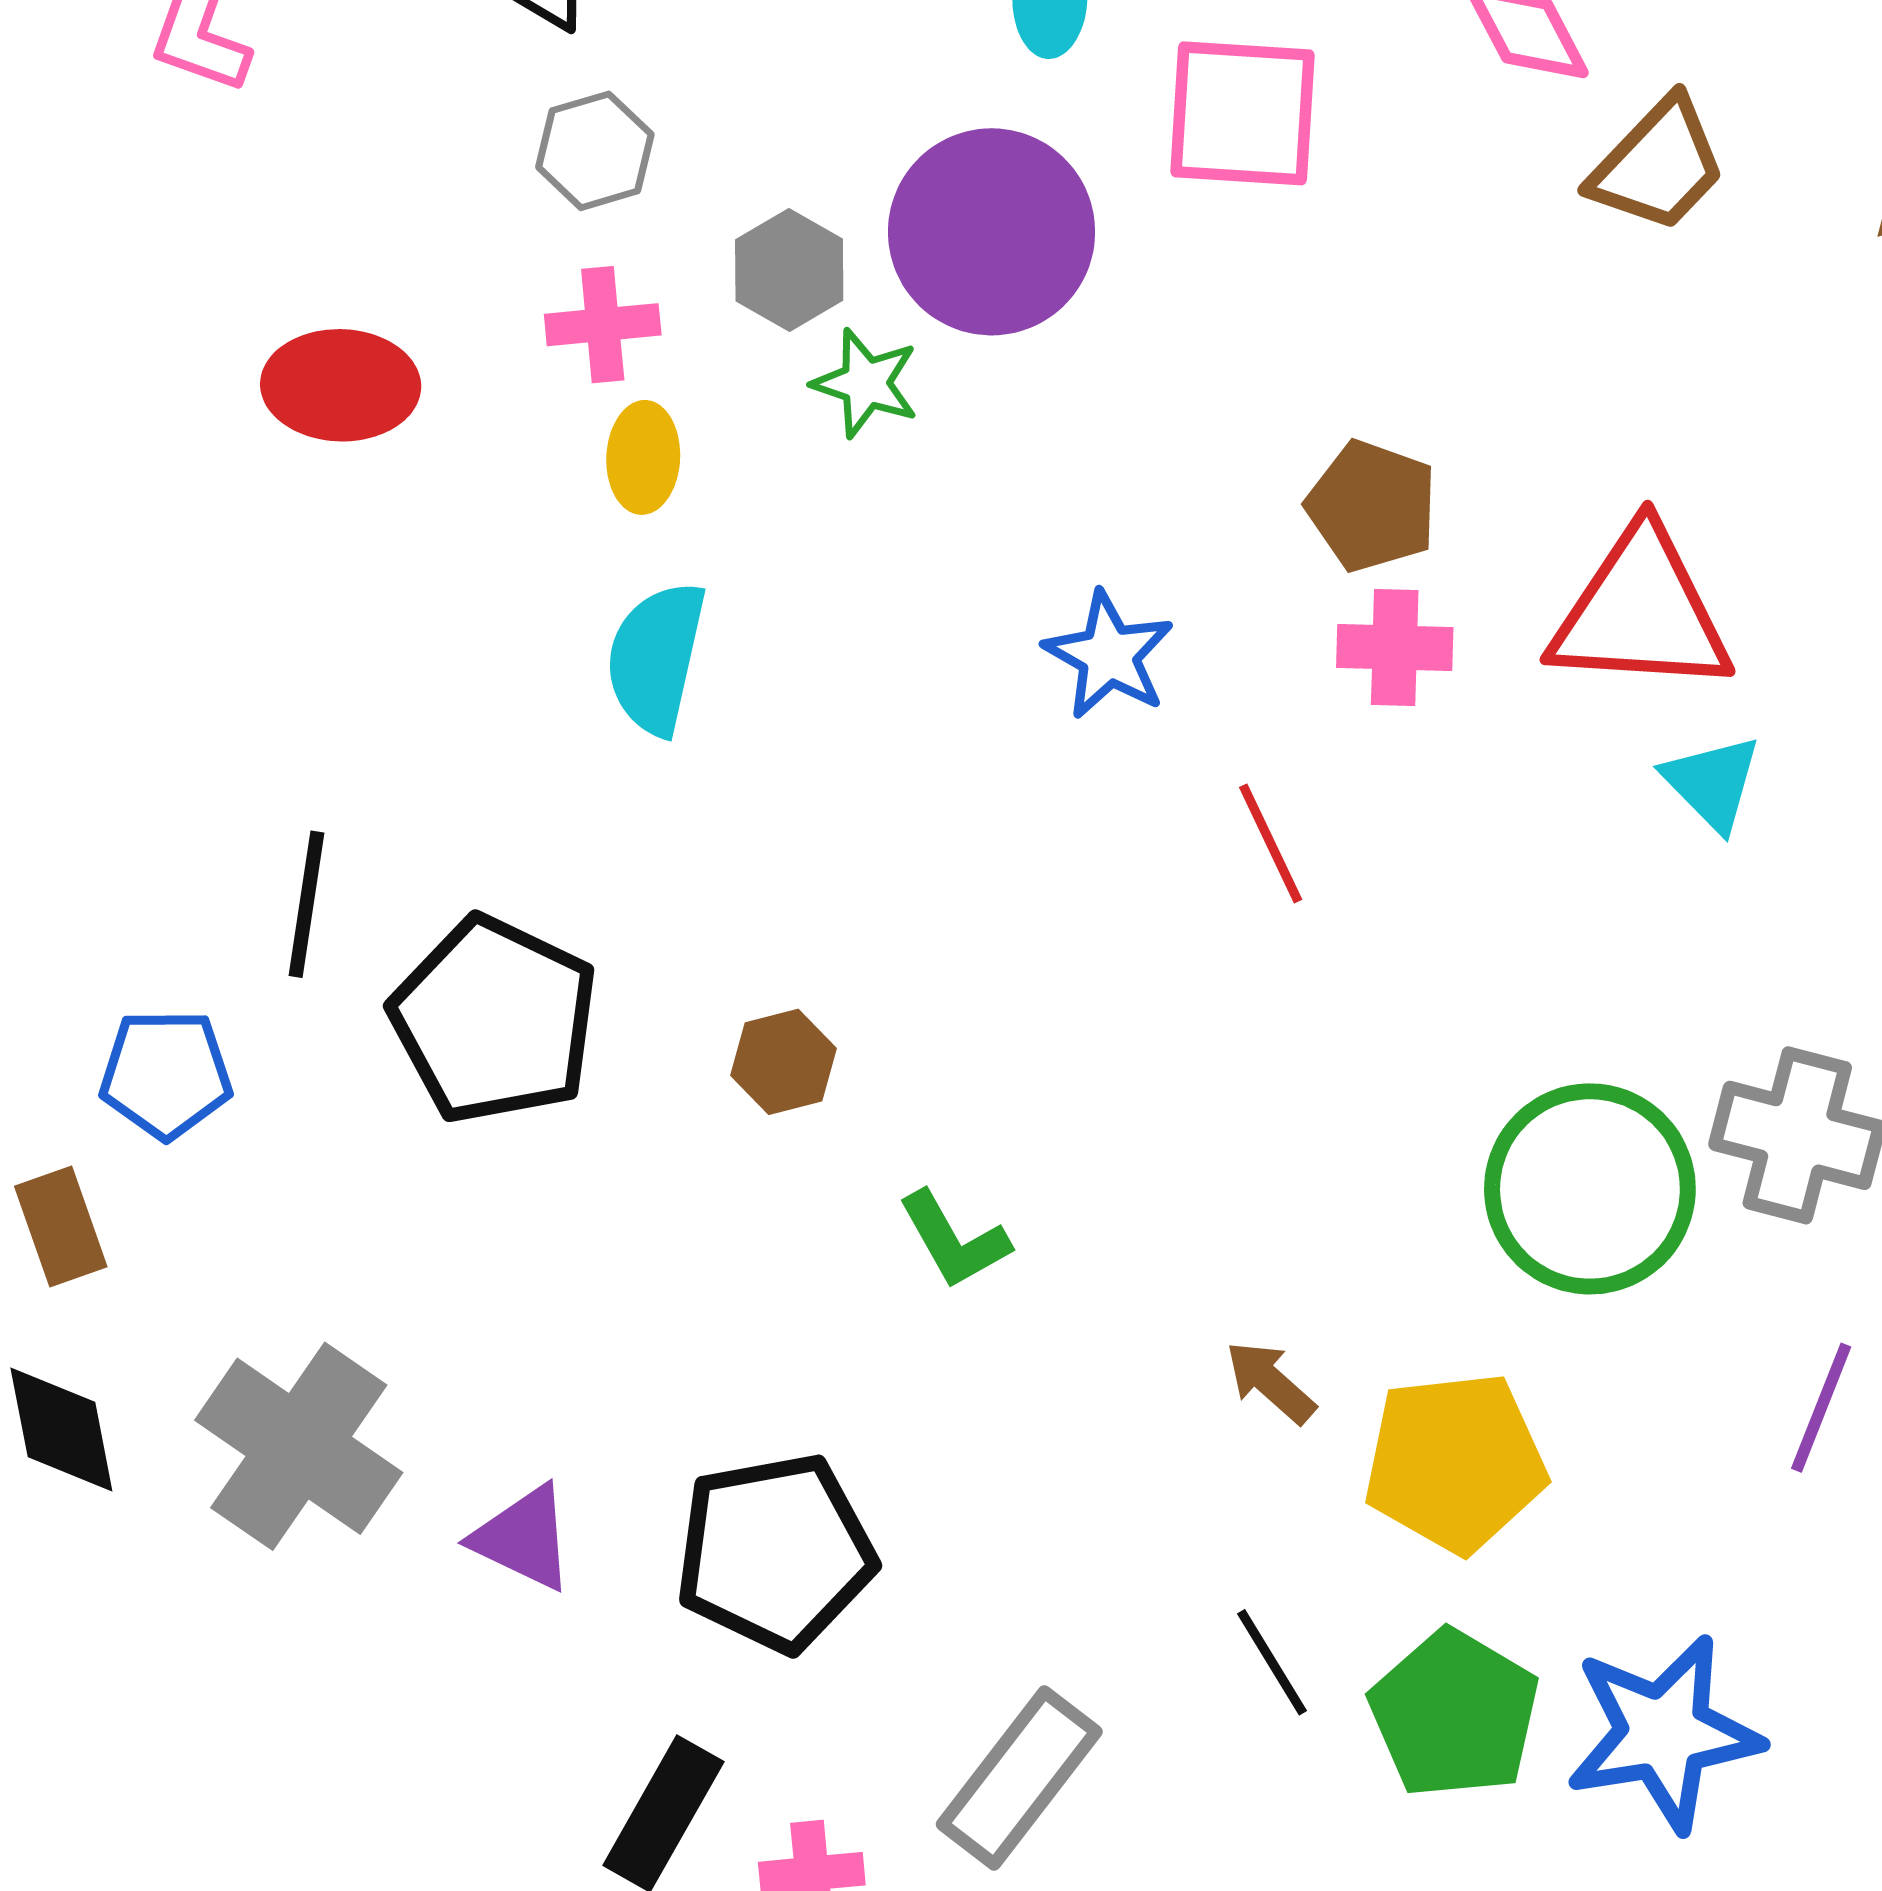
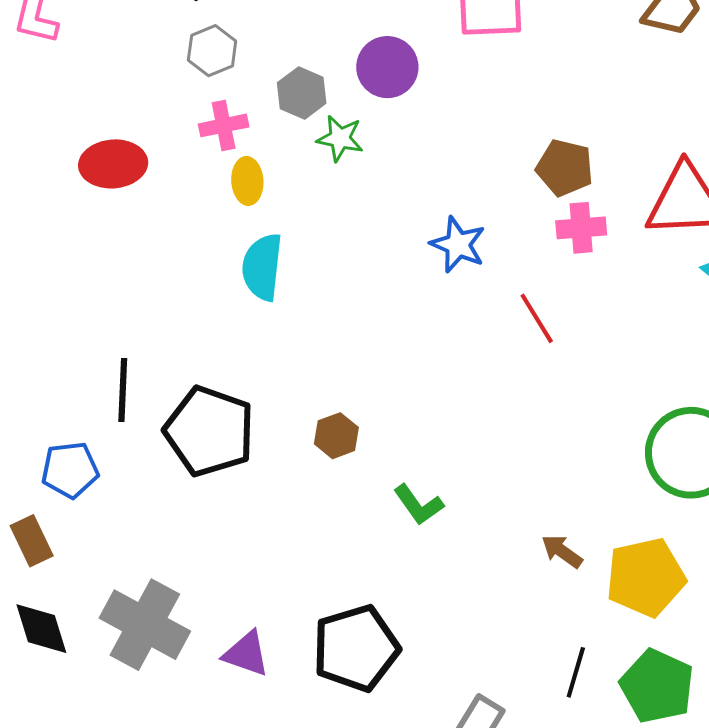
purple circle: (992, 232) -> (387, 67), size x0.7
black line: (1272, 1662) -> (576, 672), turned 54

